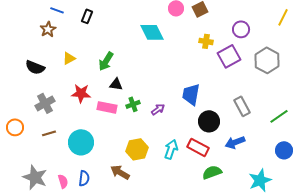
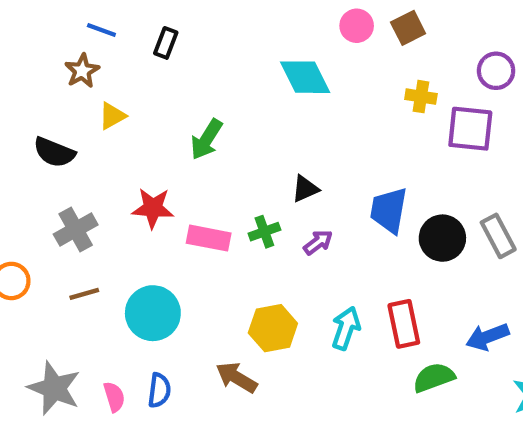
purple square: (229, 56) -> (470, 129), turned 35
yellow triangle: (69, 58) -> (112, 116), moved
black triangle: (116, 84) -> (305, 189), moved, turned -32
black circle: (209, 121) -> (442, 238), moved
blue arrow: (235, 142) -> (487, 337), moved
red rectangle: (198, 147) -> (404, 324), turned 50

